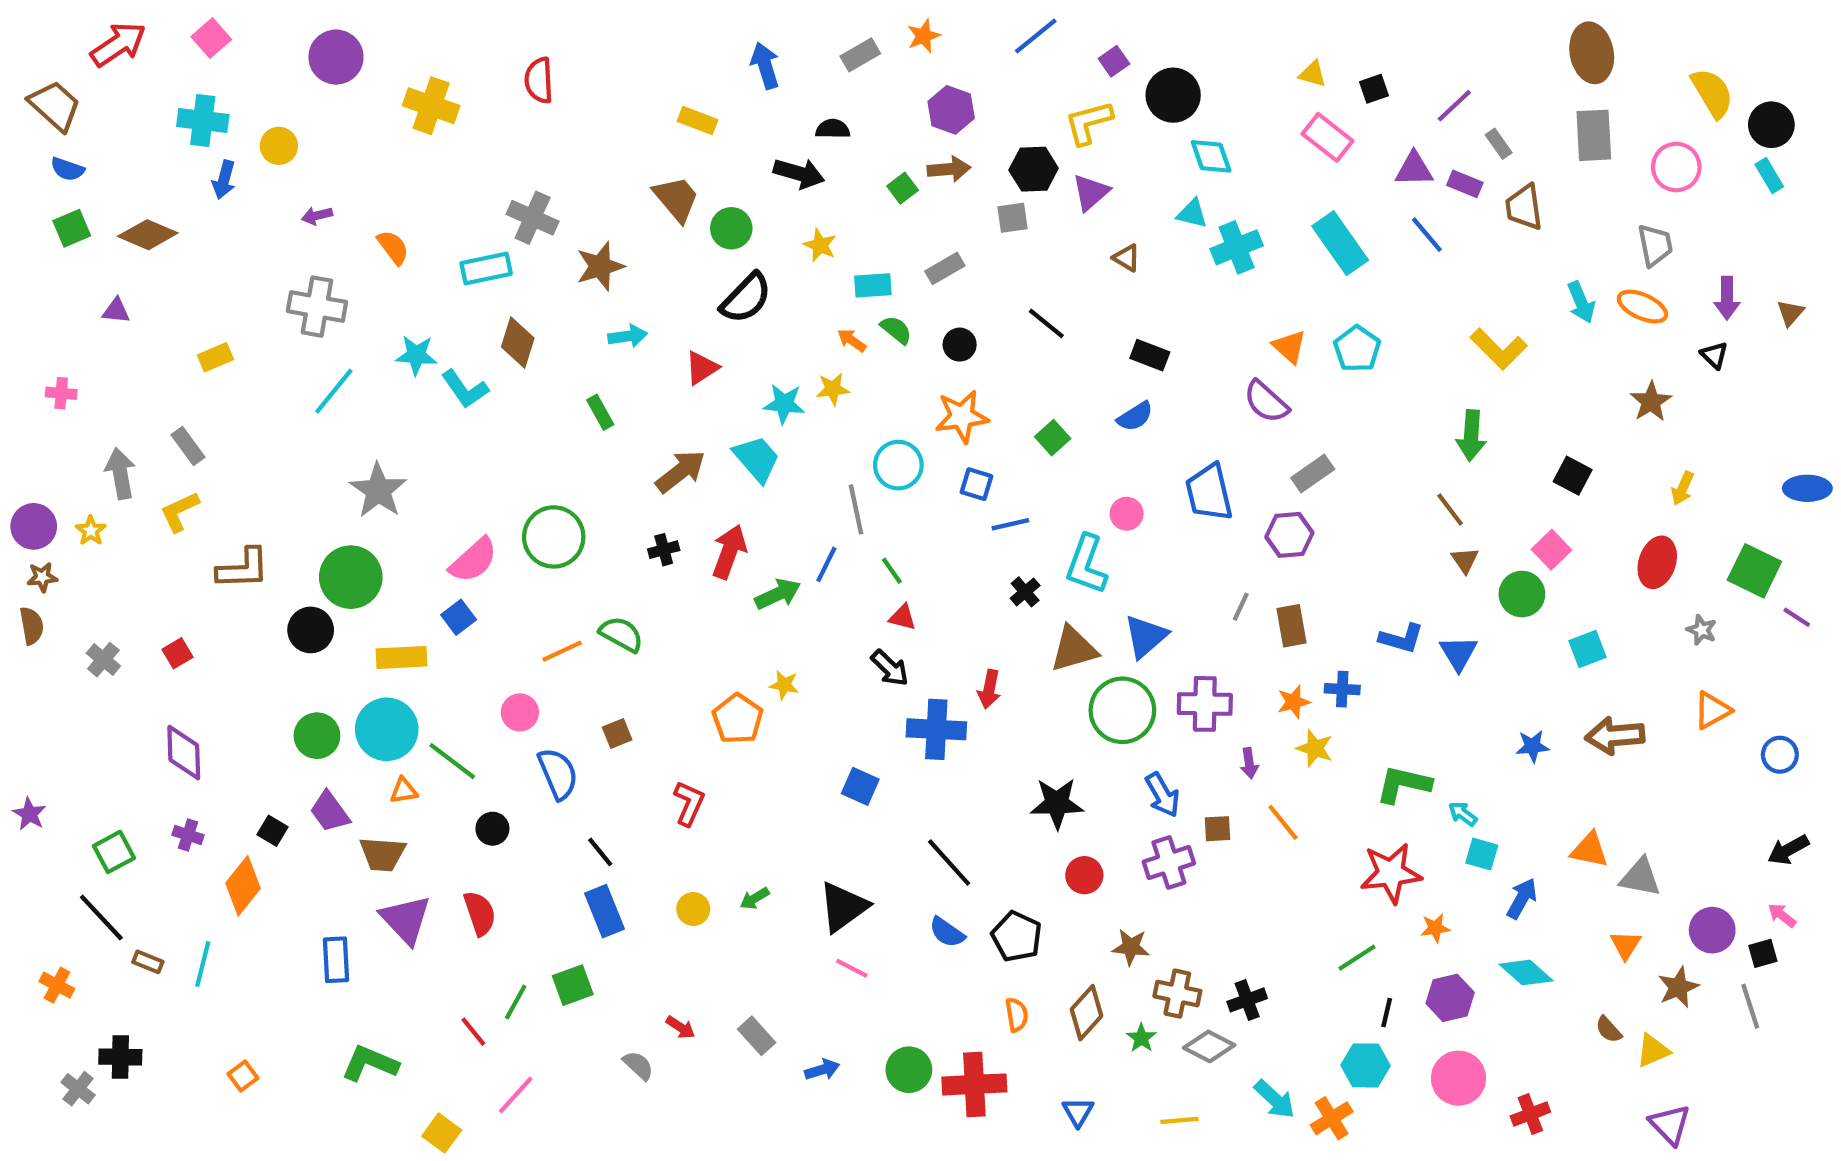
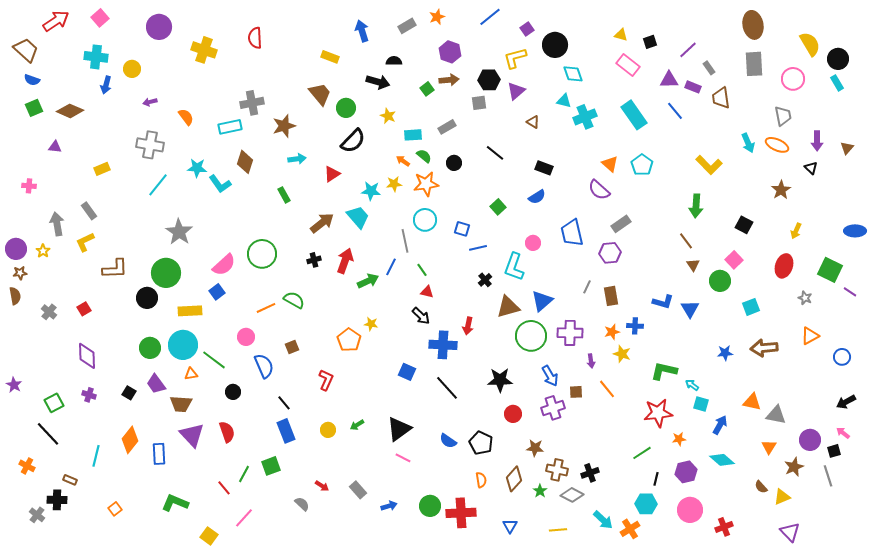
gray cross: (533, 218) -> (252, 103), turned -35
orange star: (962, 416) -> (426, 184), moved
black line: (949, 863) -> (447, 388), moved
orange diamond: (243, 886) -> (130, 440), moved
brown rectangle: (148, 962) -> (70, 480), moved

